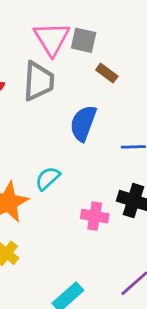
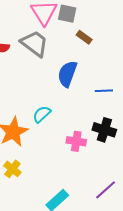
gray trapezoid: (39, 81) -> (35, 44), turned -56

